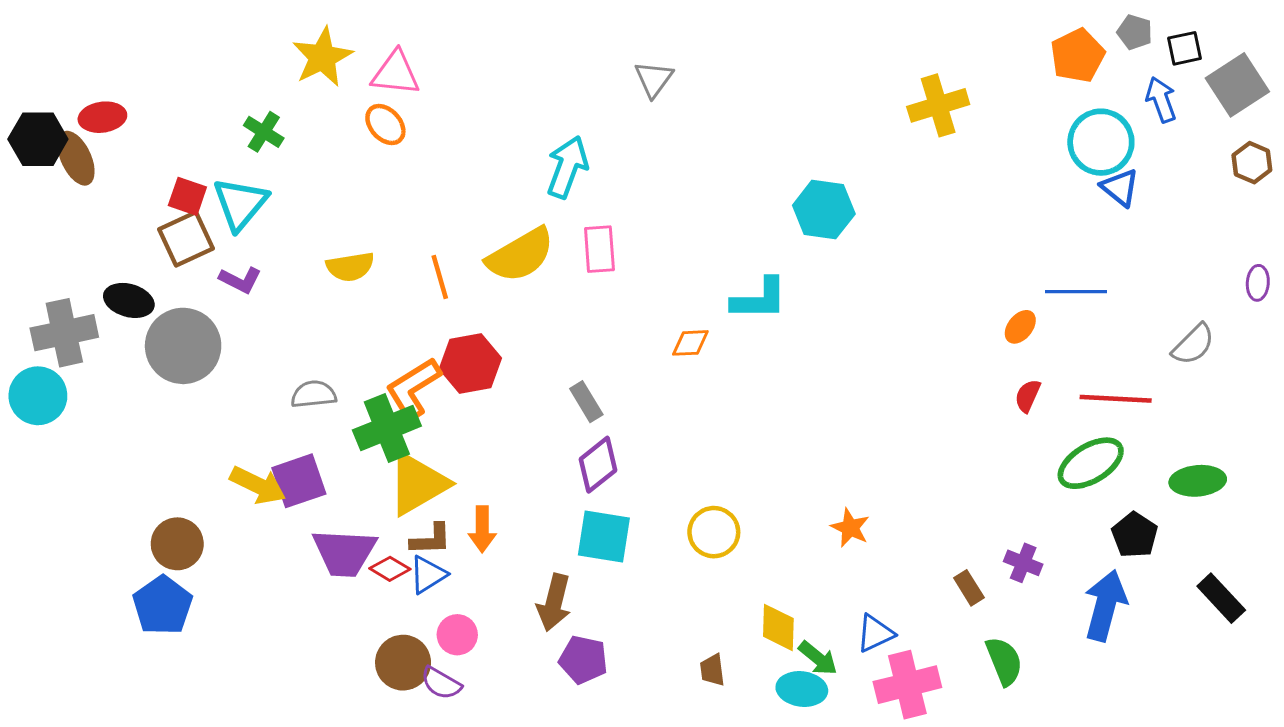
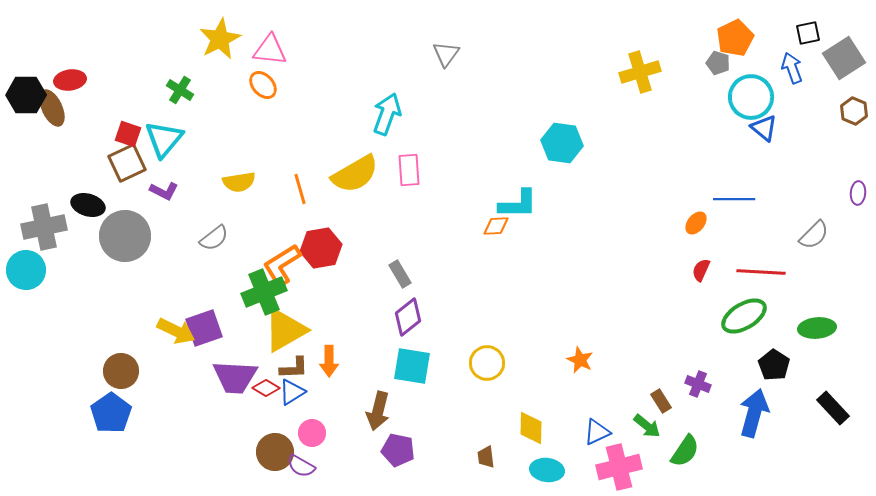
gray pentagon: (1135, 32) -> (718, 63), moved
orange diamond: (690, 343) -> (496, 226), moved
gray semicircle: (314, 394) -> (214, 238), moved, turned 148
green arrow: (818, 658) -> (647, 426), moved
green semicircle: (1004, 661) -> (685, 451), turned 56

